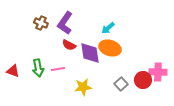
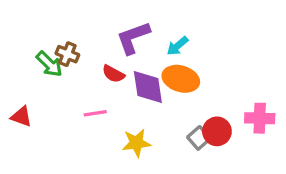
brown cross: (41, 23) -> (67, 54), moved
purple L-shape: (65, 23) -> (133, 38), moved, turned 35
green arrow: (38, 68) -> (49, 64), moved, turned -36
red circle: (143, 80) -> (217, 131), moved

